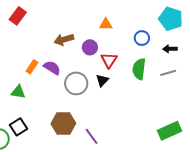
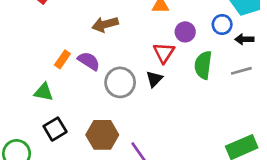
blue circle: (142, 38) -> (222, 24), moved
purple circle: (90, 47) -> (185, 32), moved
black square: (18, 127) -> (55, 129), moved

